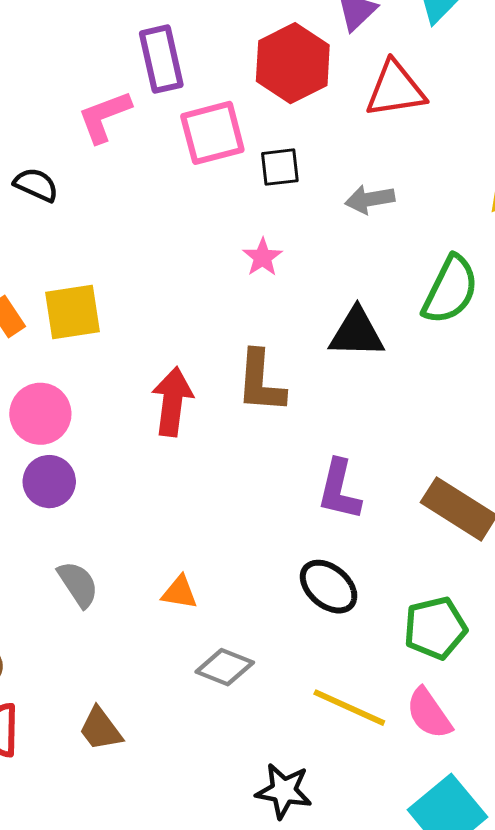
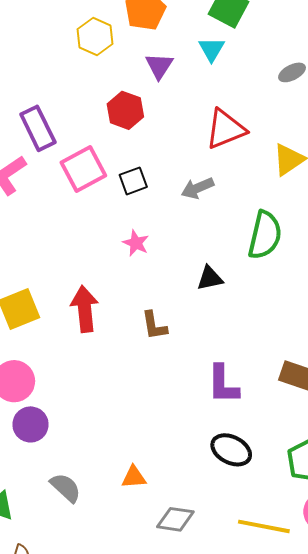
red hexagon: (293, 63) -> (125, 110), size x0.7
red triangle: (395, 89) -> (225, 129), moved
black triangle: (357, 333) -> (210, 278), size x0.7
brown L-shape: (261, 382) -> (154, 325), size x0.7
red arrow: (172, 402) -> (85, 309), moved

